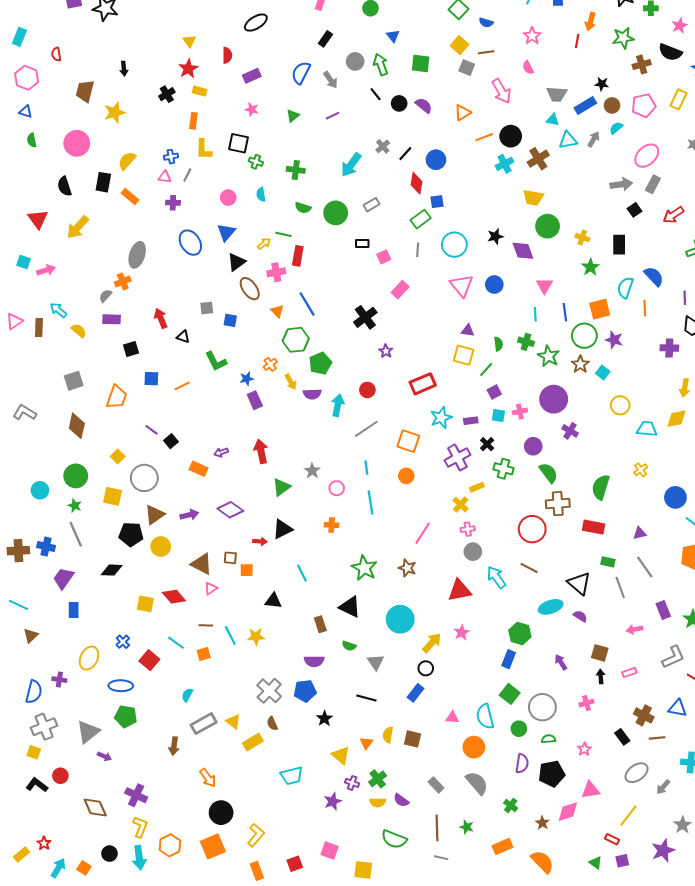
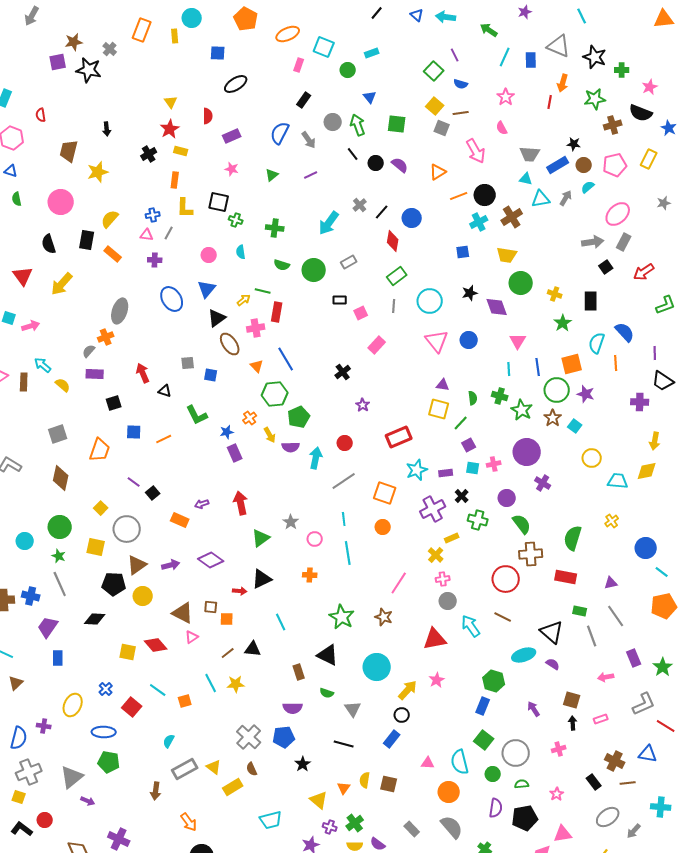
blue square: (437, 202) -> (463, 252), moved
black cross: (365, 317) -> (343, 372), size x0.7
brown line: (206, 625) -> (228, 653), moved, turned -40

